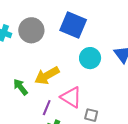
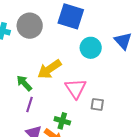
pink triangle: (71, 97) -> (76, 88), turned 30
purple line: (47, 108) -> (29, 105), moved

